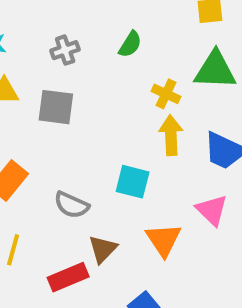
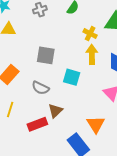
gray square: (56, 107) -> (46, 55), moved
orange triangle: (163, 240) -> (96, 124), moved

